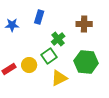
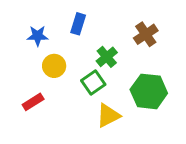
brown cross: (84, 24) -> (146, 34), turned -35
yellow circle: (29, 65) -> (54, 66), moved

